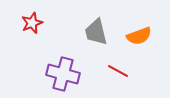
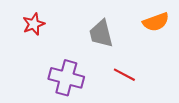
orange semicircle: (139, 36) -> (156, 22), moved

